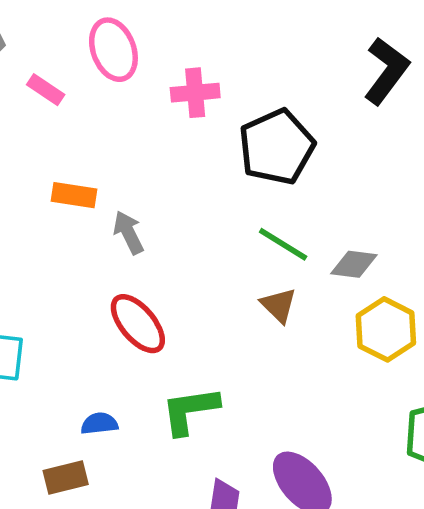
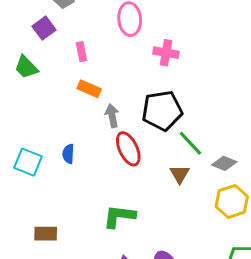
pink rectangle: (46, 90) -> (81, 52), moved, turned 30
black pentagon: (277, 147) -> (162, 111), moved
red ellipse: (138, 324) -> (128, 149), moved
blue semicircle: (99, 424) -> (68, 154), moved, turned -96

